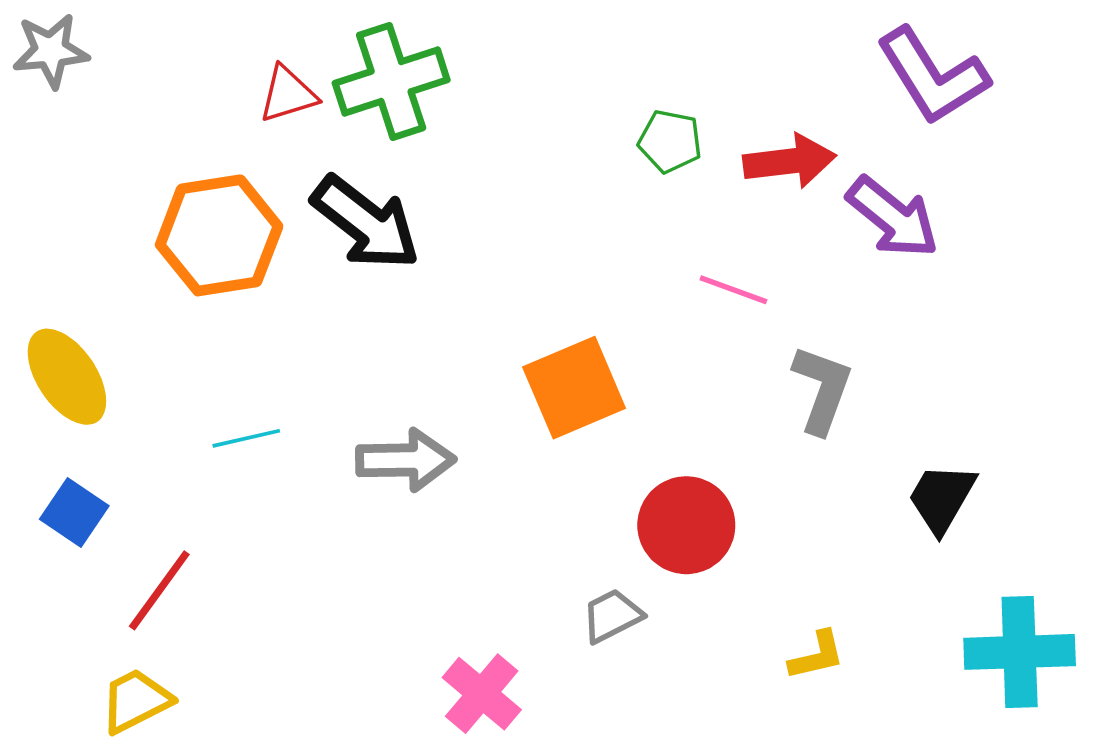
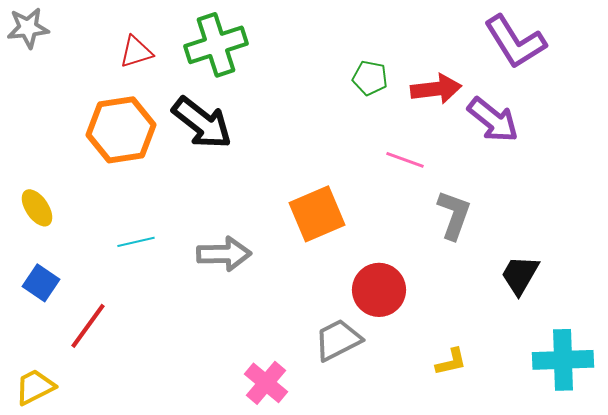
red triangle: (288, 94) -> (136, 52), moved
yellow ellipse: (67, 377) -> (37, 208), size x0.7
gray trapezoid: (612, 616) -> (338, 340), size x1.4
yellow trapezoid: (136, 701) -> (35, 387), moved

